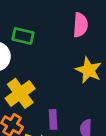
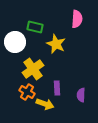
yellow star: (89, 70) -> (56, 44), moved

